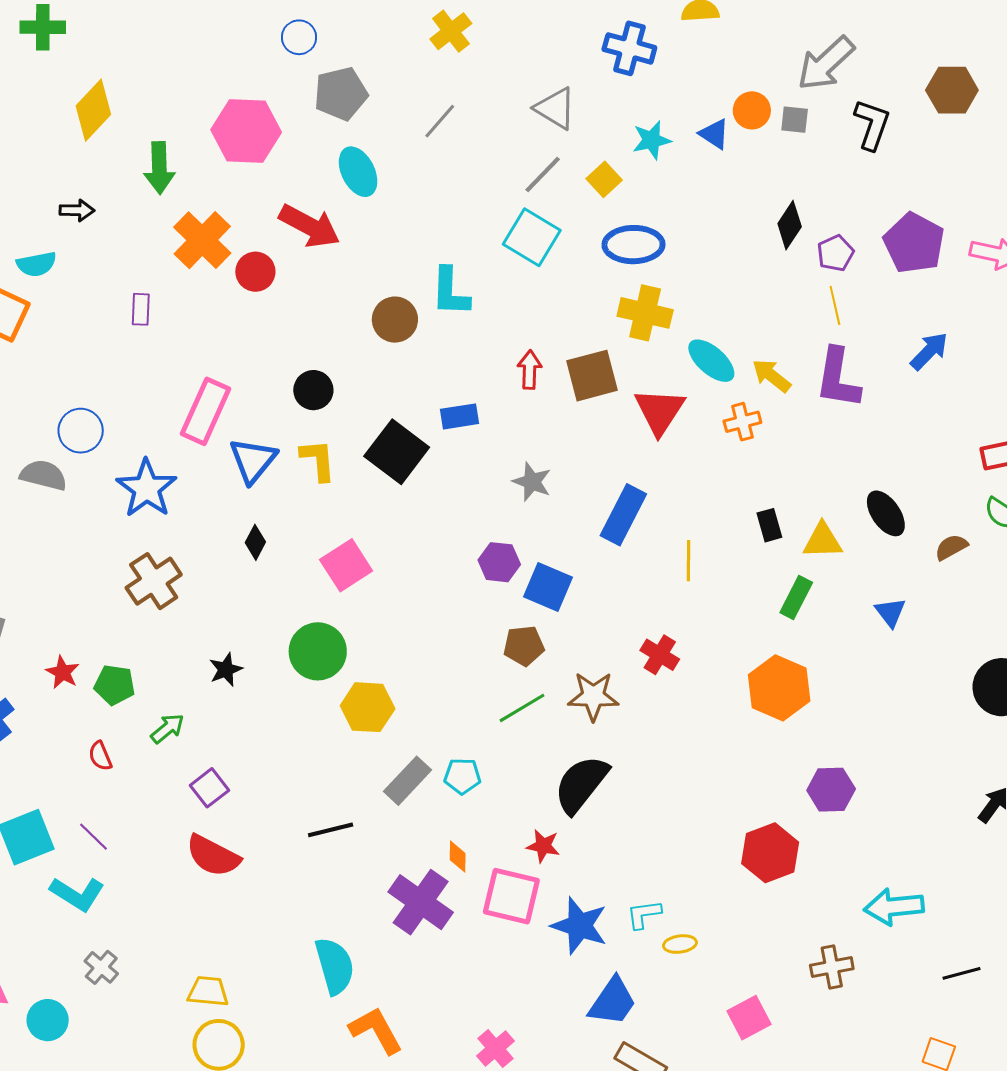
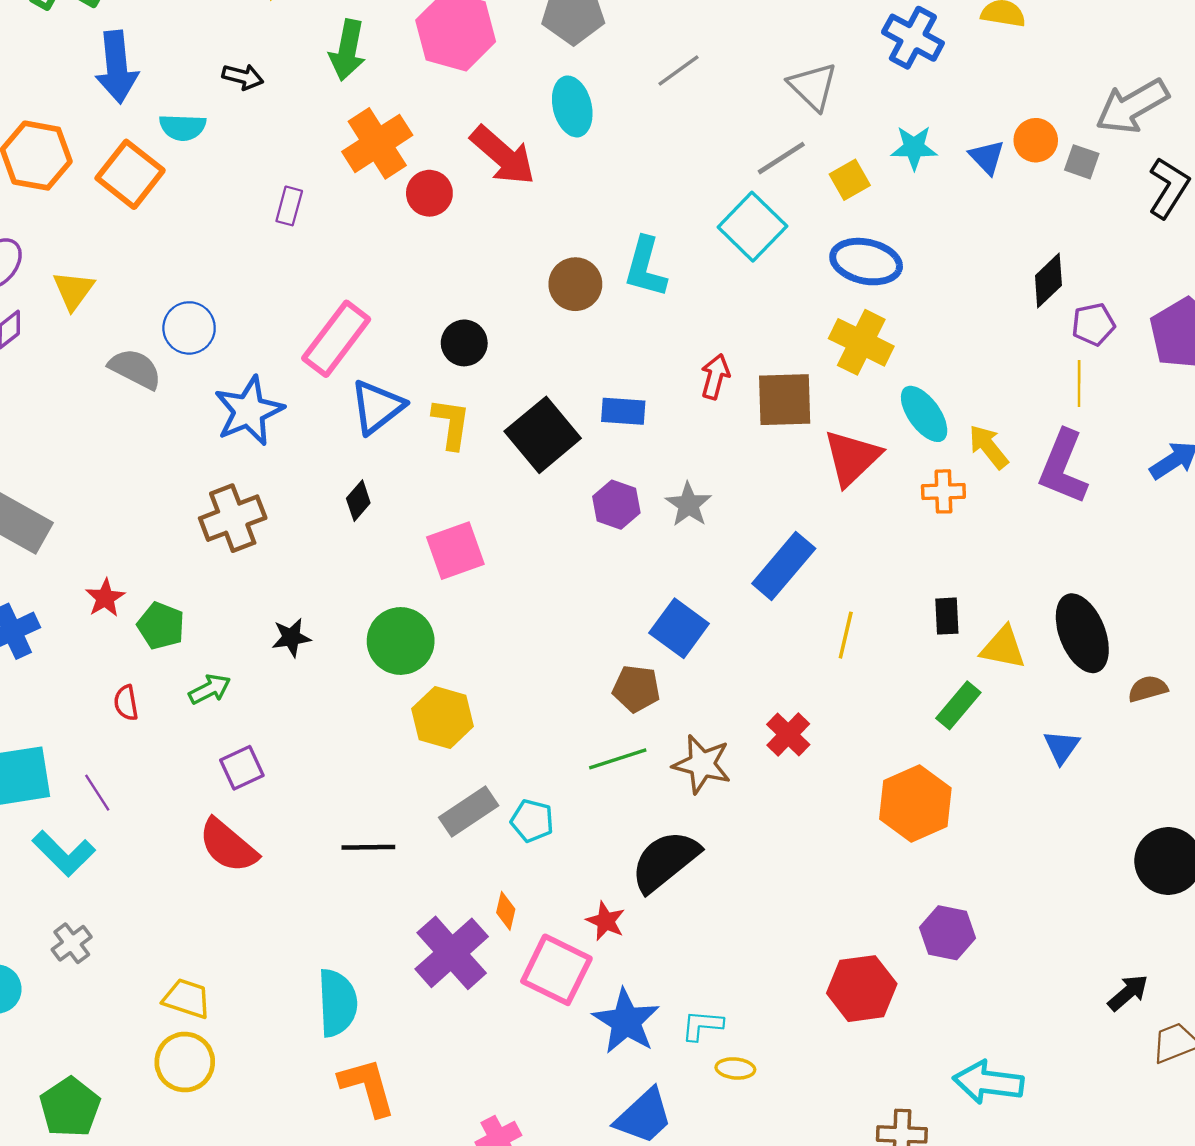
black ellipse: (886, 513) -> (1082, 633), size x1.4
purple hexagon: (499, 562) -> (616, 505), moved

